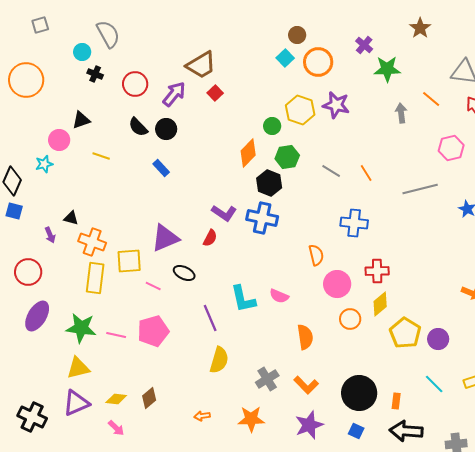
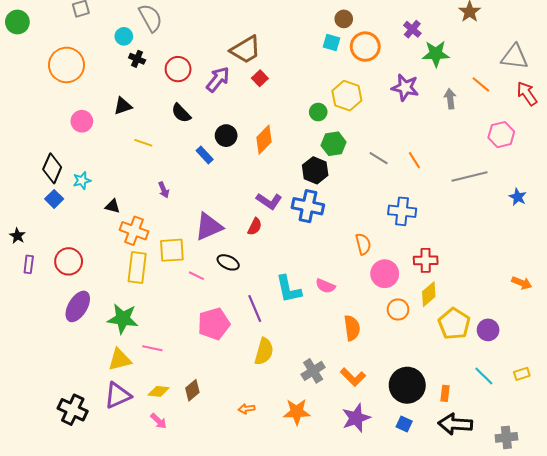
cyan square: (285, 58) -> (331, 42), turned -30
purple star: (336, 105) -> (405, 87), moved
black circle: (166, 129) -> (226, 136), moved
pink circle: (59, 140) -> (82, 121), moved
orange diamond: (248, 153) -> (264, 140), moved
cyan star: (44, 164) -> (82, 181), moved
blue square: (14, 211) -> (54, 199), turned 30
purple arrow: (50, 235) -> (164, 190), moved
pink pentagon: (153, 331) -> (214, 324), moved
pink line: (116, 335) -> (152, 348), moved

